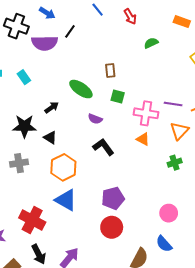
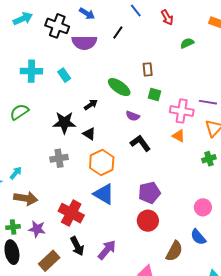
black line: (70, 31) -> (118, 33), moved

